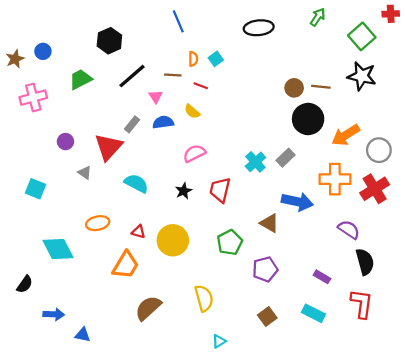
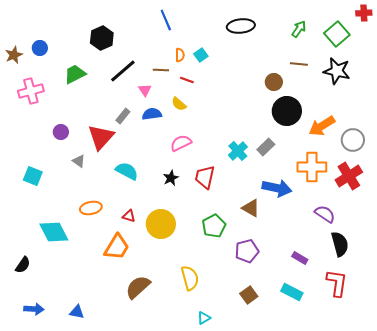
green arrow: (318, 17) -> (299, 29), moved
brown line: (321, 87) -> (299, 64), moved
blue arrow: (54, 314) -> (34, 309), moved

